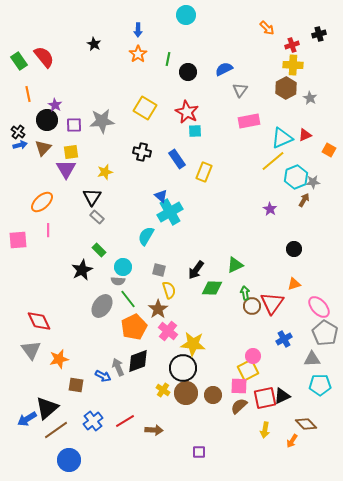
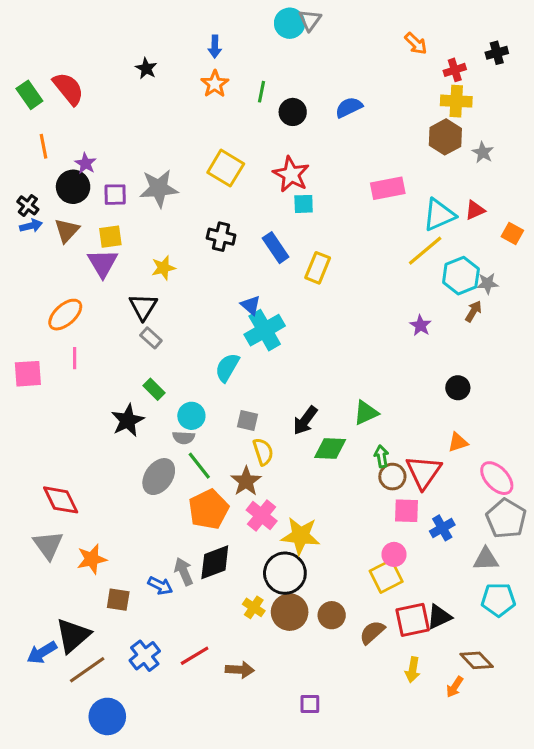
gray triangle: (240, 90) -> (310, 20), moved
pink square: (239, 386) -> (406, 511), moved

